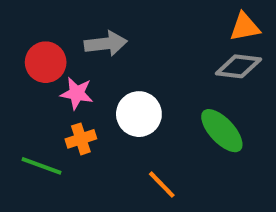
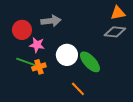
green ellipse: (222, 131) -> (90, 62), moved
green line: (41, 166) -> (26, 62), moved

